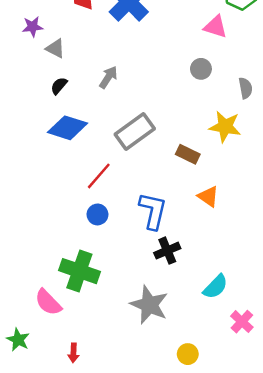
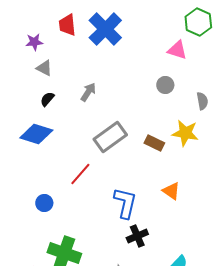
purple star: (32, 27) -> (34, 42), moved
blue diamond: (67, 128) -> (36, 134), moved
brown rectangle: (188, 154) -> (154, 143), moved
blue circle: (97, 214) -> (44, 203), moved

